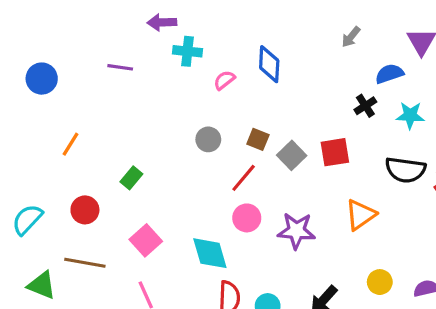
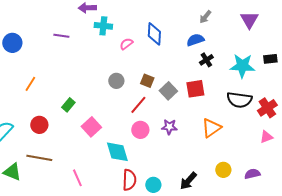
blue semicircle: (389, 74) -> (195, 40), moved
black cross: (365, 106) -> (206, 60), moved
cyan star: (410, 115) -> (242, 66), size x1.4
purple star: (296, 231) -> (169, 127), moved, size x0.7
pink square: (146, 240) -> (91, 127), moved

